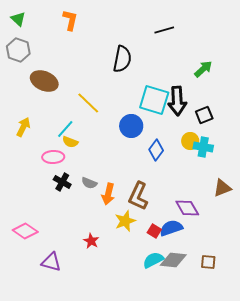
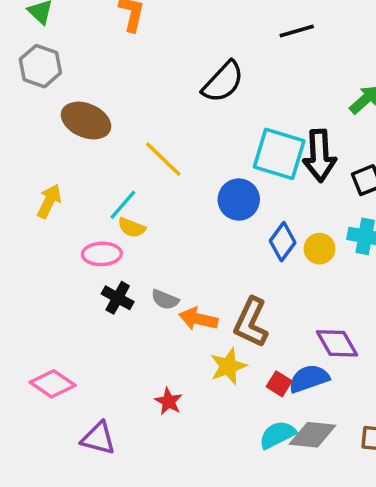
black semicircle: (122, 59) -> (223, 82), turned 32
yellow circle: (190, 141) -> (320, 249), moved
orange arrow: (108, 194) -> (198, 319), turned 90

